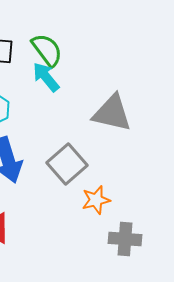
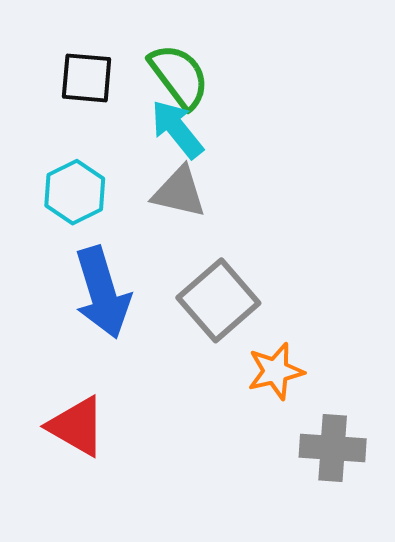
gray triangle: (112, 113) -> (179, 192), moved, size x0.7

